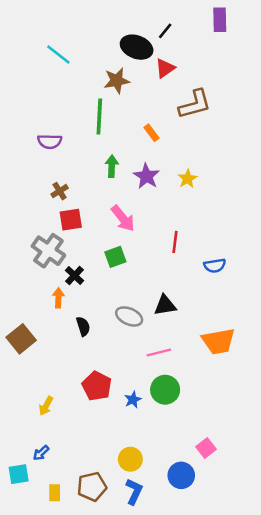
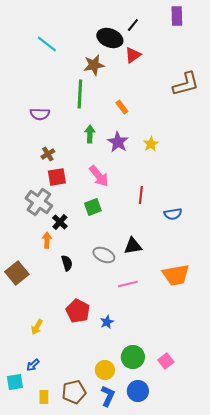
brown L-shape: (195, 104) -> (186, 84), moved
green circle: (165, 390) -> (133, 357), moved
blue circle: (181, 475) -> (138, 391), moved

